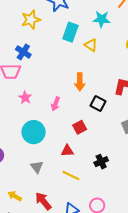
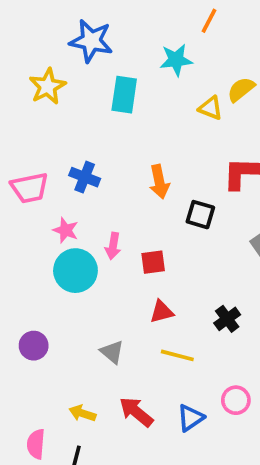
yellow triangle: (91, 45) -> (211, 108), moved
blue cross: (23, 52) -> (85, 177), moved
pink arrow: (56, 104) -> (113, 246), moved
red square: (80, 127) -> (153, 262), moved, turned 32
cyan circle: (34, 132) -> (75, 271), moved

